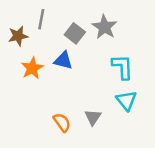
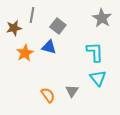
gray star: (104, 27) -> (102, 18), moved

